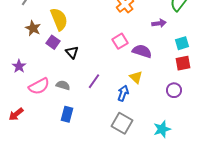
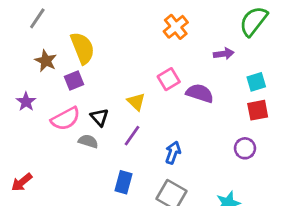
purple square: (53, 42) -> (74, 81), turned 32
black triangle: (72, 52) -> (99, 117), moved
purple star: (19, 66) -> (26, 102), moved
yellow triangle: (136, 77) -> (136, 102), moved
pink semicircle: (39, 86) -> (66, 119), moved
blue rectangle: (67, 114) -> (123, 182), moved

